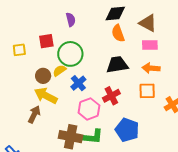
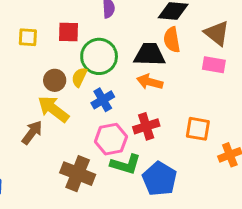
black trapezoid: (117, 65) -> (150, 55), moved
orange arrow: (151, 68) -> (150, 82), moved
yellow semicircle: (60, 71) -> (79, 77), turned -40
green L-shape: (93, 137) -> (126, 164), moved

